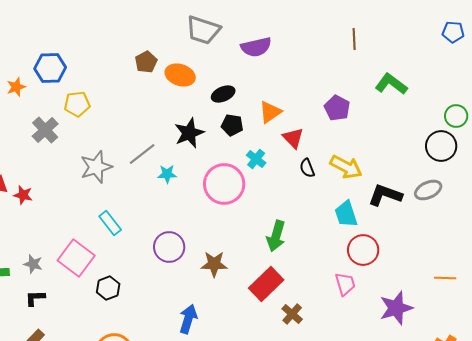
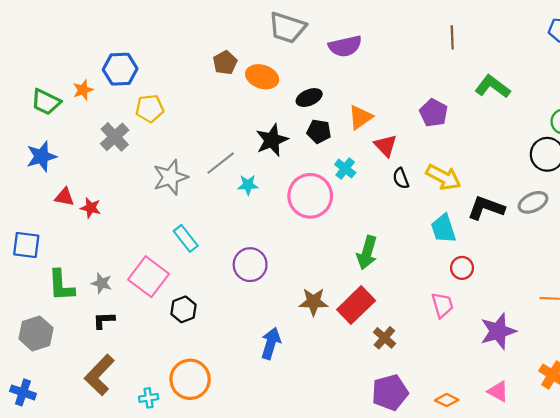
red circle: (363, 250) -> (462, 268), size x0.7
brown star: (214, 264) -> (313, 302), moved

